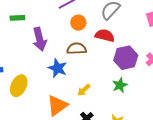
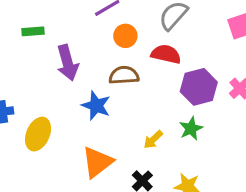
yellow arrow: (84, 90) -> (153, 140), moved

